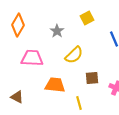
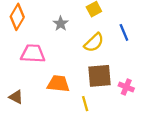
yellow semicircle: (74, 55) -> (94, 42), moved
brown square: (92, 78) -> (100, 76), size x1.6

